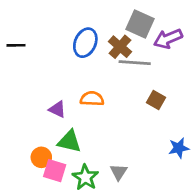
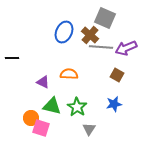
purple arrow: (168, 39) -> (126, 48), moved
black line: (16, 45) -> (12, 58), moved
blue star: (179, 148) -> (114, 104), moved
green star: (85, 177) -> (77, 107), moved

